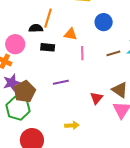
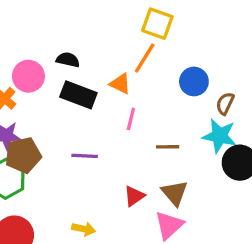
orange line: (48, 18) -> (145, 58), moved
blue circle: (104, 22) -> (194, 81), moved
black rectangle: (48, 47) -> (78, 95), size x1.5
brown line: (113, 53) -> (168, 147), moved

